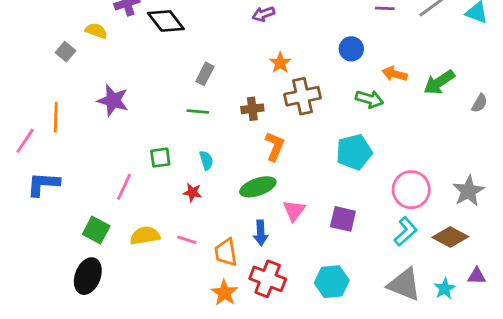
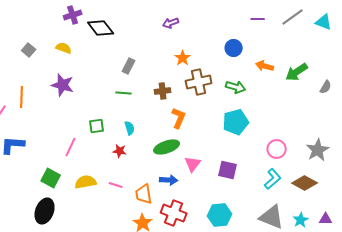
yellow semicircle: (96, 31) -> (64, 48), moved
green arrow: (369, 99) -> (236, 87), moved
pink circle: (411, 190) -> (277, 149), size x0.7
blue arrow: (261, 233) -> (169, 180), turned -84
purple triangle: (477, 276) -> (326, 219), moved

